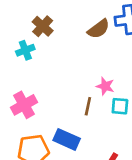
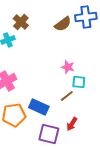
brown line: (88, 106) -> (67, 96), moved, turned 40

